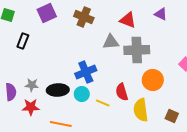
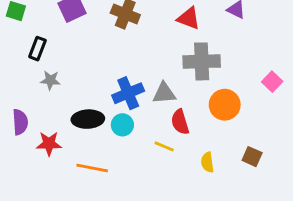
gray triangle: (111, 42) -> (164, 93), moved
gray star: (32, 85) -> (50, 80), moved
yellow line: (103, 103) -> (164, 146), moved
yellow semicircle: (141, 110) -> (207, 162), moved, size x0.6

